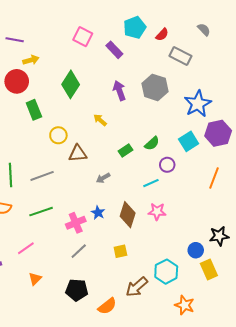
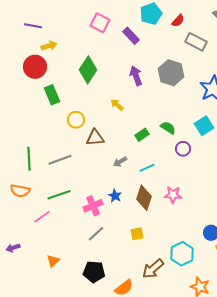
green semicircle: (152, 143) -> (168, 128), turned -105
cyan line: (151, 183) -> (147, 168), moved
pink line: (26, 248) -> (42, 217), moved

